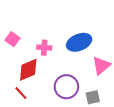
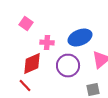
pink square: (12, 39) -> (26, 24), moved
purple circle: (66, 87) -> (68, 66), moved

